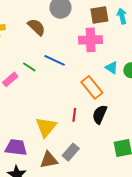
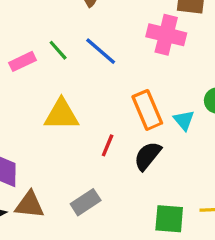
cyan triangle: (112, 68) -> (184, 120), moved
yellow triangle: (46, 127) -> (61, 115), moved, turned 35
brown triangle: (49, 160) -> (29, 205), moved

